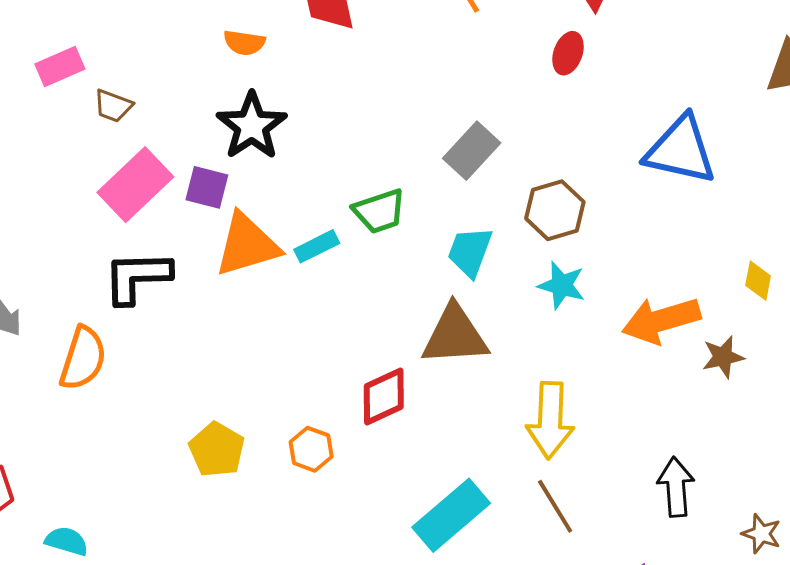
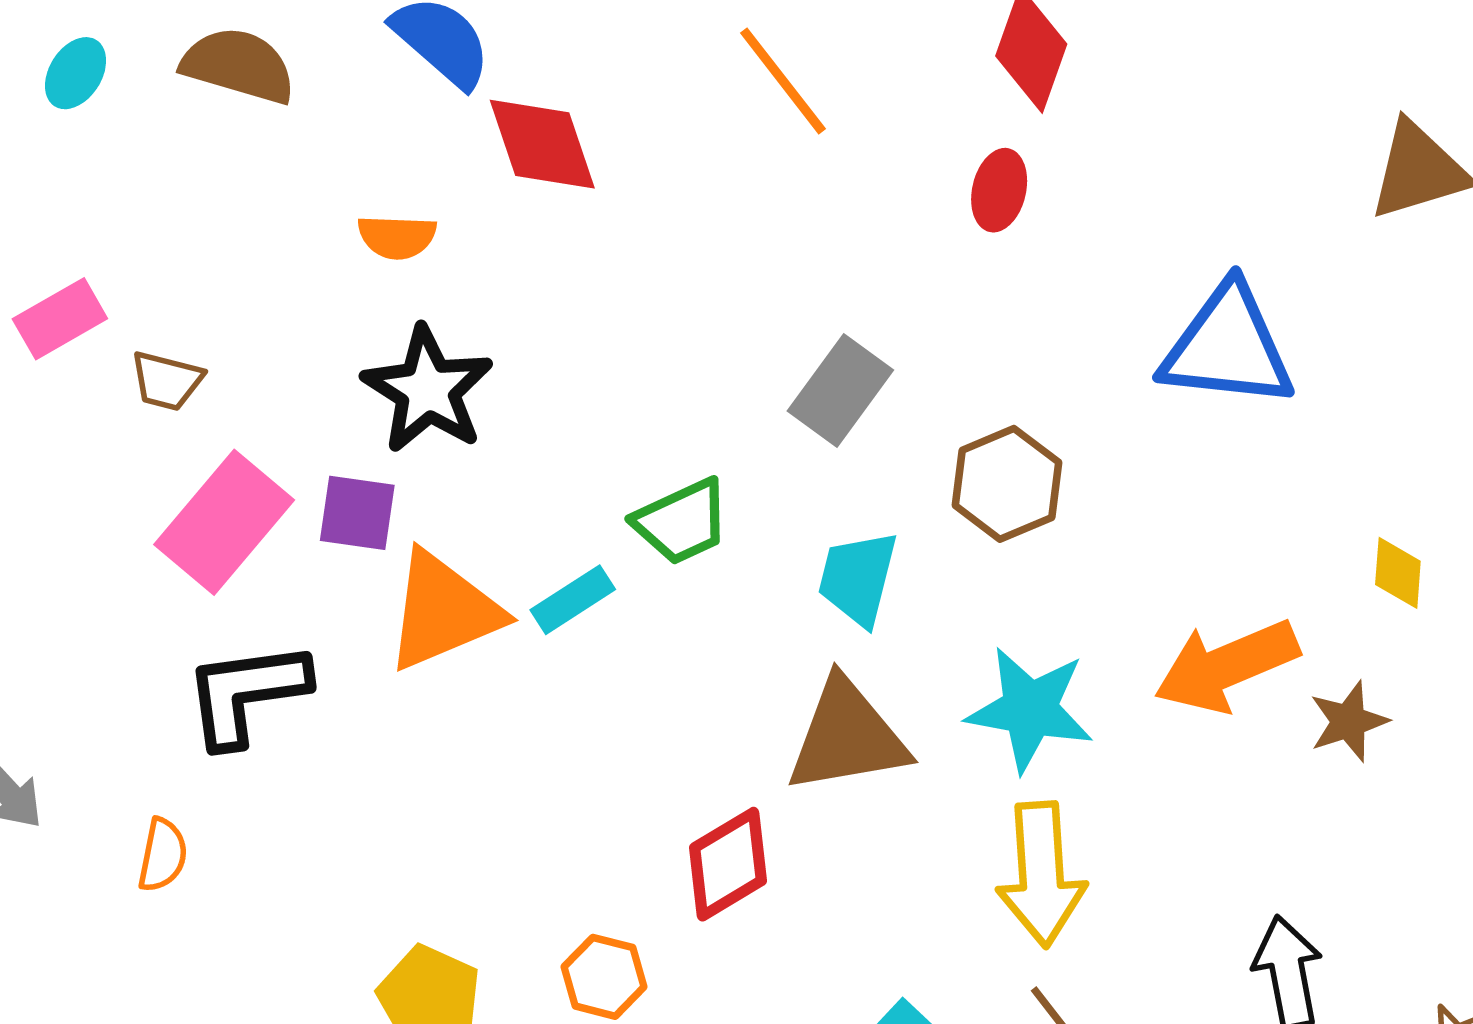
cyan star: (562, 285) -> (1030, 709), moved, size x1.4
orange semicircle: (83, 358) -> (163, 855), size x0.6

